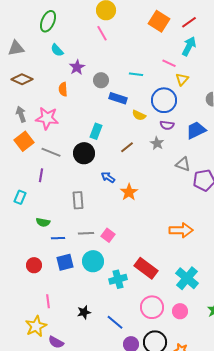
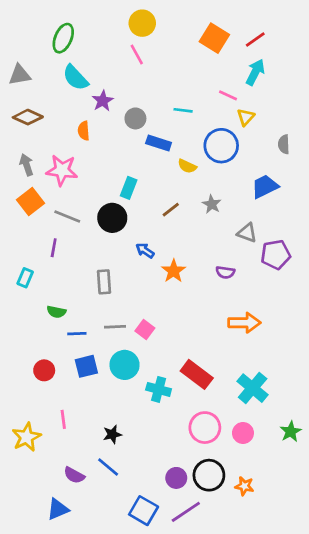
cyan semicircle: (57, 50) -> (75, 78), size x1.5
purple semicircle: (167, 125) -> (225, 272), moved
cyan cross: (118, 279) -> (159, 389), turned 30
blue line: (115, 322) -> (108, 467), moved
yellow star: (36, 326) -> (26, 437), moved

